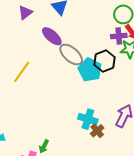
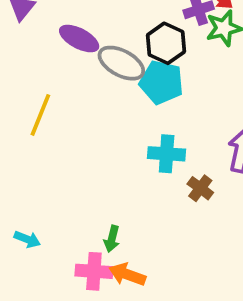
black hexagon: (105, 61) -> (166, 43), moved
cyan cross: (88, 119) -> (167, 154), moved

